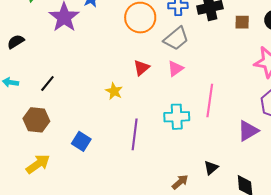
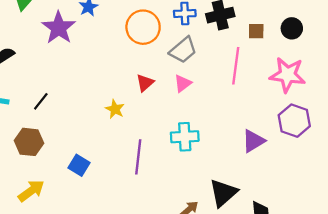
pink line: (210, 101) -> (236, 66), moved
purple triangle: (248, 131) -> (253, 141), moved
black triangle: (211, 168) -> (223, 193), size x1.8

